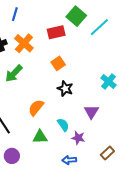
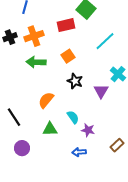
cyan line: (99, 27) -> (105, 41), moved
orange cross: (24, 43) -> (34, 36), turned 30
green arrow: (14, 73) -> (36, 62), moved, turned 48
purple triangle: (91, 112) -> (101, 91), moved

